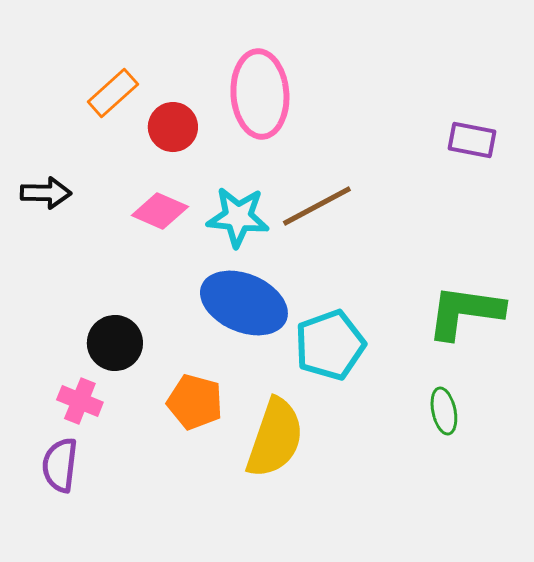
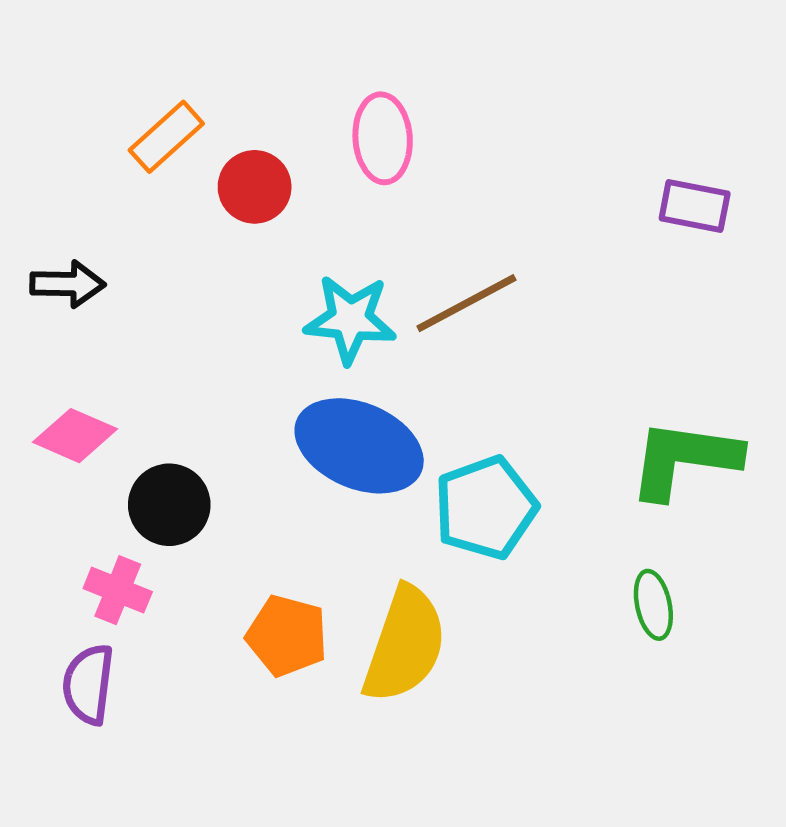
pink ellipse: (260, 94) -> (383, 138), size x0.7
pink diamond: (160, 211) -> (75, 436), moved
orange pentagon: (195, 402) -> (287, 636), moved

